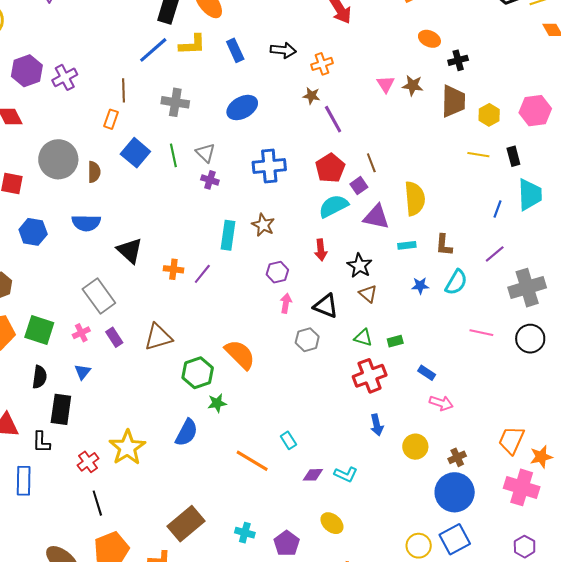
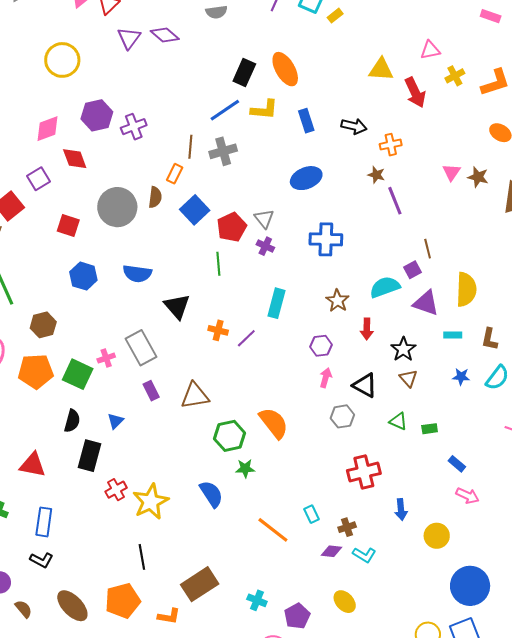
gray cross: (175, 102) -> (223, 151), moved, turned -32
green line: (173, 155) -> (218, 264), moved
red pentagon: (330, 168) -> (232, 227), moved
brown semicircle: (94, 172) -> (155, 197), moved
brown star: (263, 225) -> (337, 301), moved
pink cross: (81, 333) -> (106, 358), moved
red cross: (370, 376) -> (364, 472), moved
blue semicircle: (187, 433) -> (211, 494), turned -68
black L-shape: (41, 442) -> (41, 560), moved, turned -70
brown cross: (457, 457) -> (347, 527), moved
red cross: (88, 462) -> (116, 490), moved
black line: (97, 503) -> (142, 557), moved

